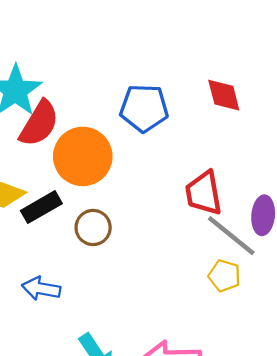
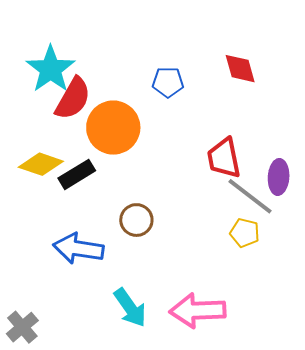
blue pentagon: (144, 108) -> (168, 82), size x0.7
brown circle: (93, 227) -> (136, 220), moved
blue arrow: (41, 289) -> (78, 249), size x1.4

